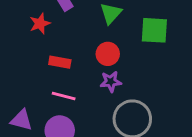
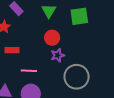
red rectangle: (60, 62) -> (12, 50), moved

